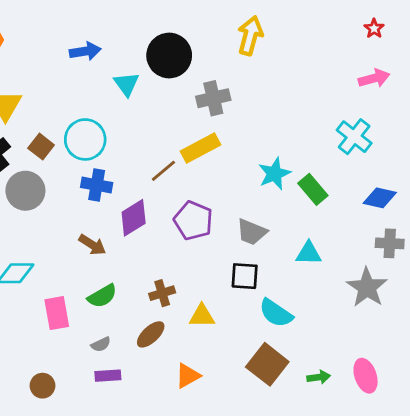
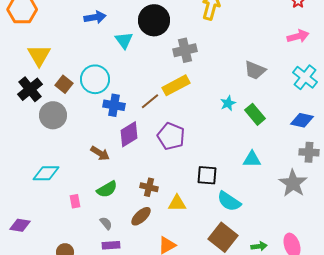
cyan cross: (354, 137) -> (305, 77), moved
cyan star: (274, 174) -> (228, 103), size x0.7
blue cross: (97, 185) -> (114, 105), moved
gray trapezoid: (252, 232) -> (255, 70), moved
brown cross: (162, 293) -> (149, 187), turned 30
pink rectangle: (57, 313) -> (75, 201), size x0.6
gray semicircle: (101, 344) -> (106, 223), turned -104

